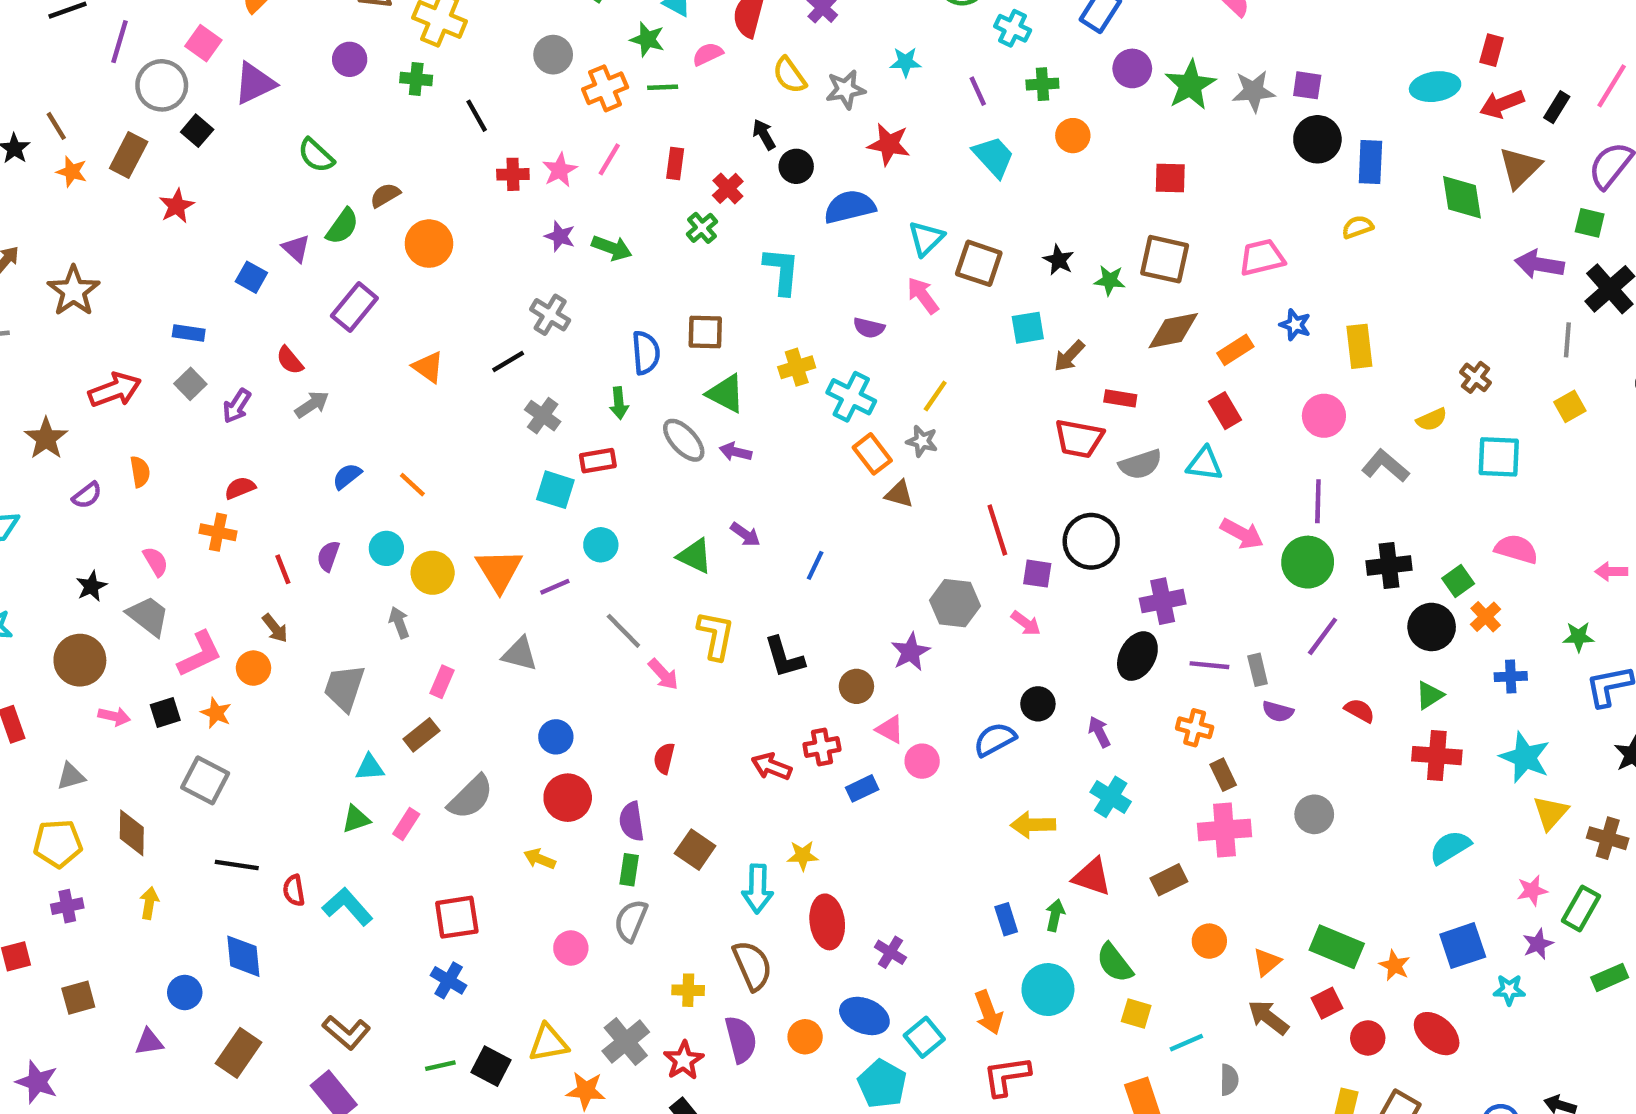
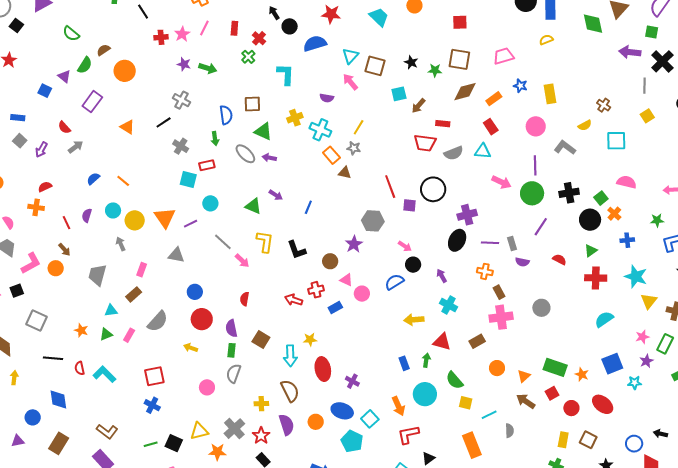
pink arrow: (1026, 623) -> (405, 246), moved
orange star: (216, 713) -> (81, 330), moved

